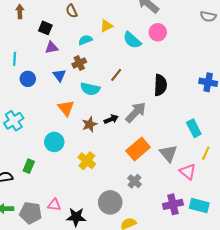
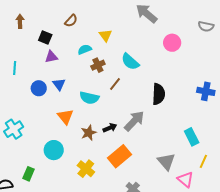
brown semicircle: (72, 11) -> (71, 21), turned -112
yellow triangle: (106, 26) -> (105, 35), turned -40
pink circle: (158, 32) -> (172, 43), moved
cyan semicircle: (132, 40) -> (130, 62), moved
brown cross: (79, 63) -> (98, 65), moved
blue circle: (28, 79) -> (39, 88), moved
orange rectangle: (138, 149) -> (120, 156), moved

